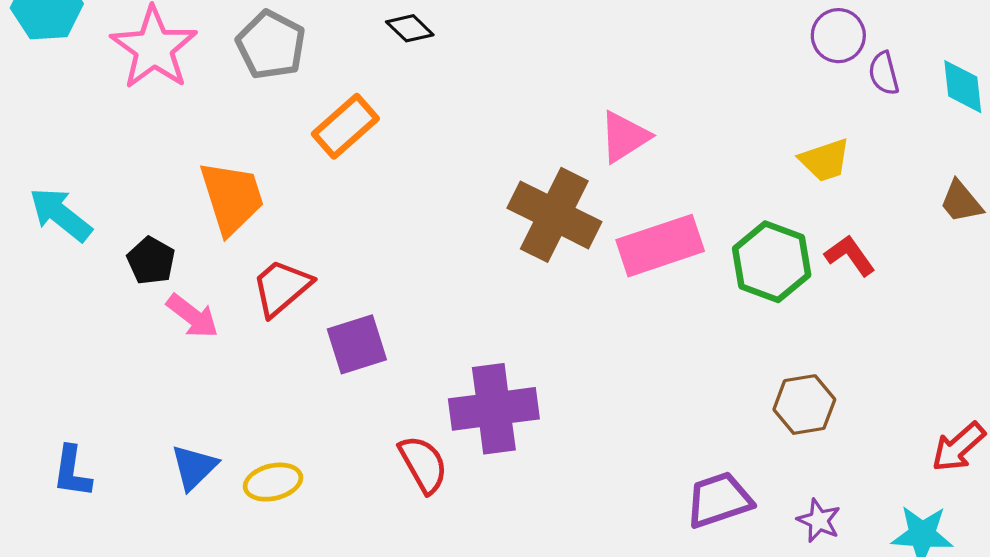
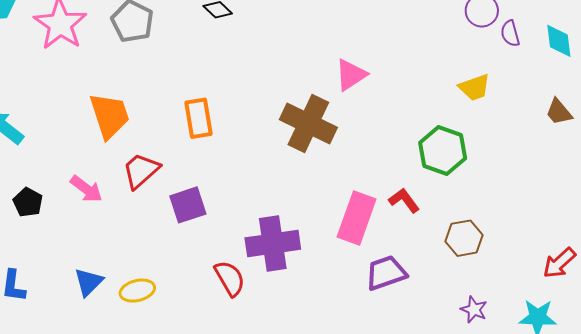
orange rectangle: (345, 126) -> (198, 118), moved, turned -57
pink rectangle: (660, 246) -> (357, 218), moved, turned -51
red L-shape: (850, 255) -> (404, 200), moved
black pentagon: (151, 261) -> (28, 202), moved
purple trapezoid: (719, 500) -> (386, 273), moved

